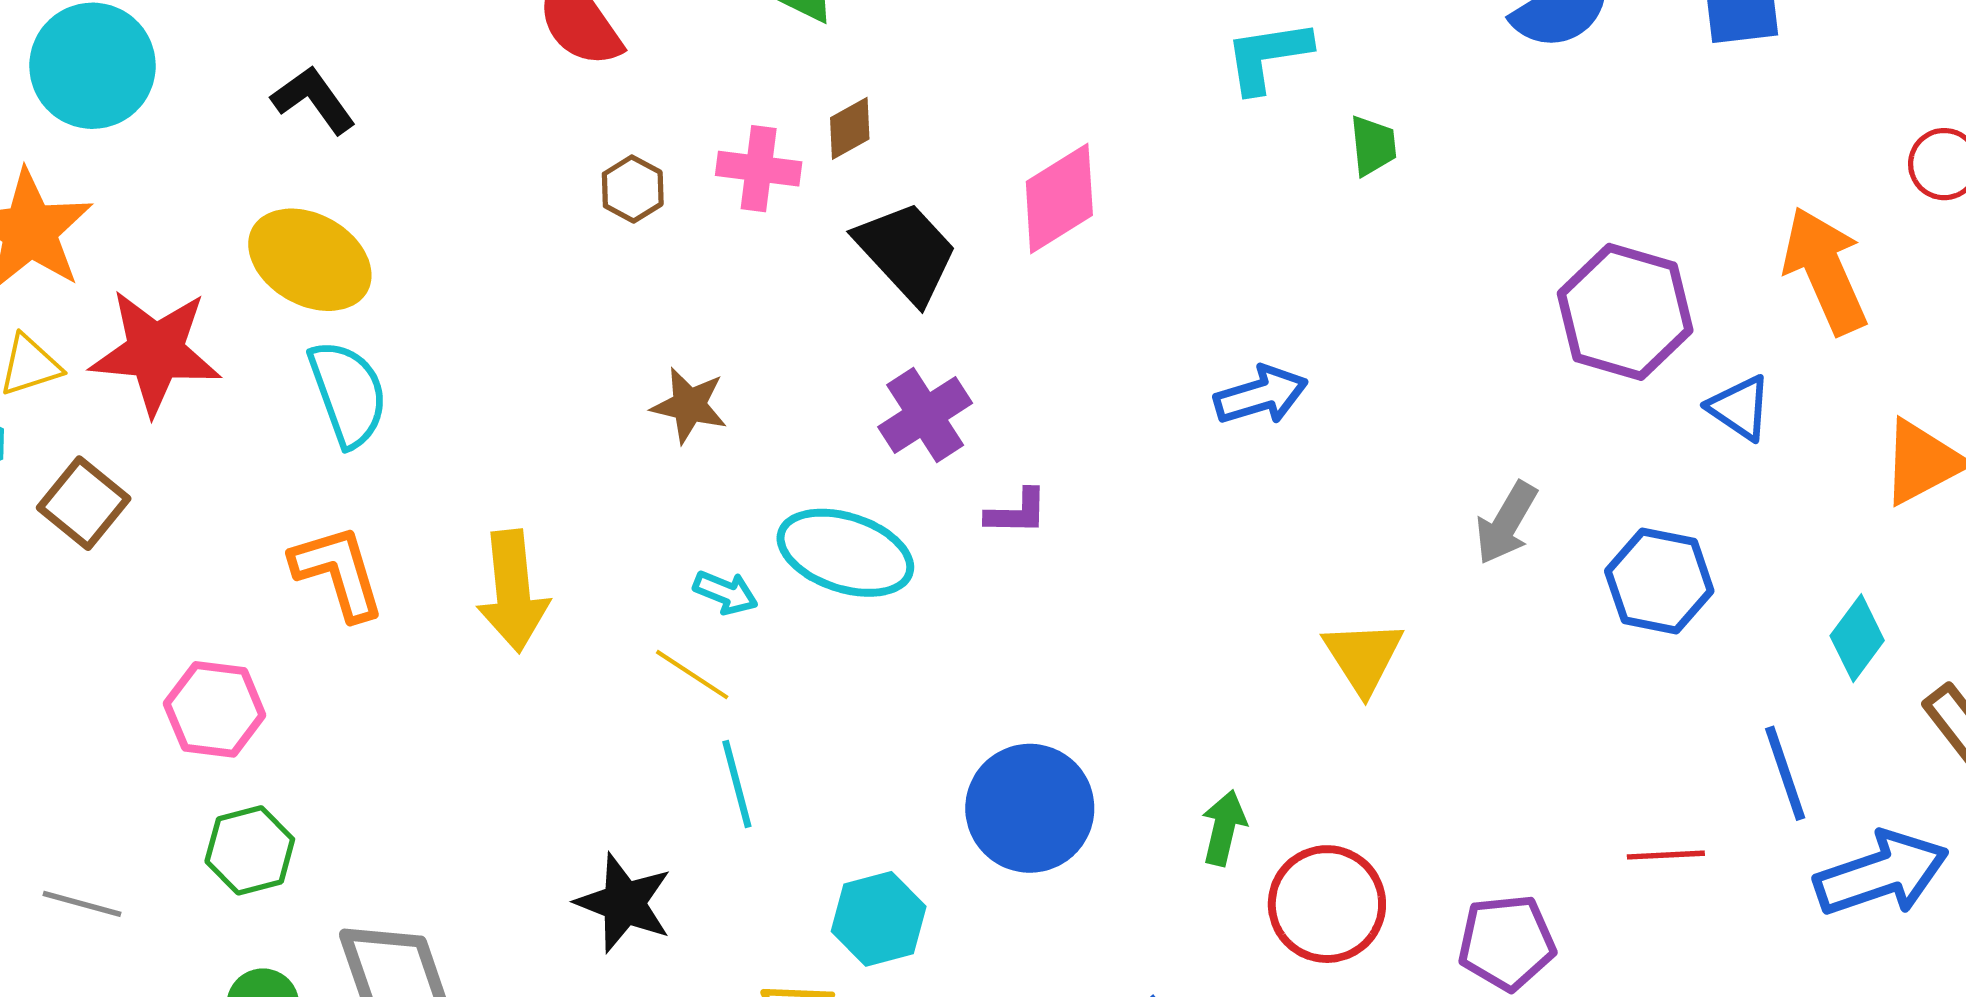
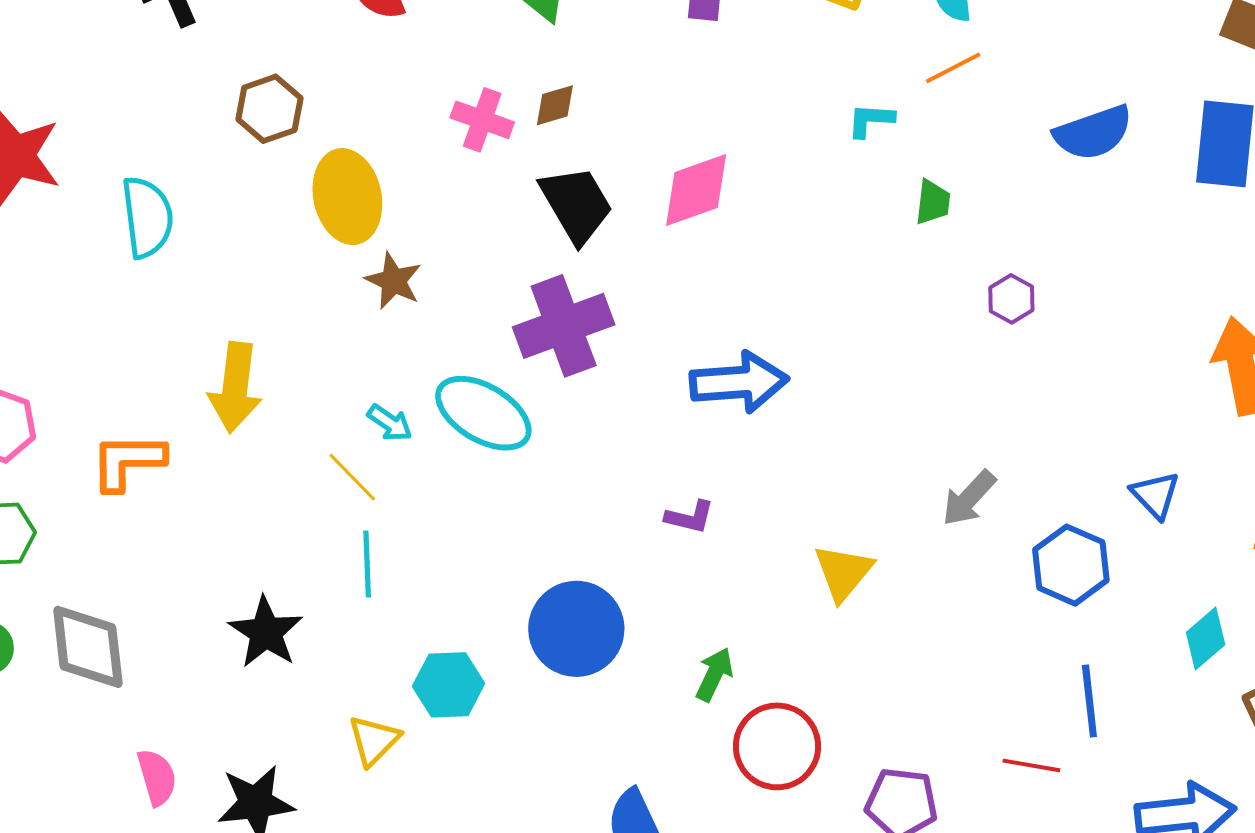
cyan L-shape: (1268, 56) -> (871, 120), size x0.7
brown hexagon: (633, 189) -> (269, 109), moved, size x1.4
yellow ellipse: (310, 260) -> (347, 197), moved, turned 36
purple hexagon: (1625, 312) -> (1011, 299), moved, size x0.5
blue arrow: (1261, 395) -> (739, 382), moved, size x1.4
blue triangle: (1740, 408) -> (1155, 495), moved
purple cross: (925, 415) -> (564, 326), size x1.4
purple L-shape: (1017, 512) -> (690, 517), moved
orange L-shape: (338, 572) -> (128, 462), moved, turned -86
blue line: (1785, 773) -> (1089, 701), moved

